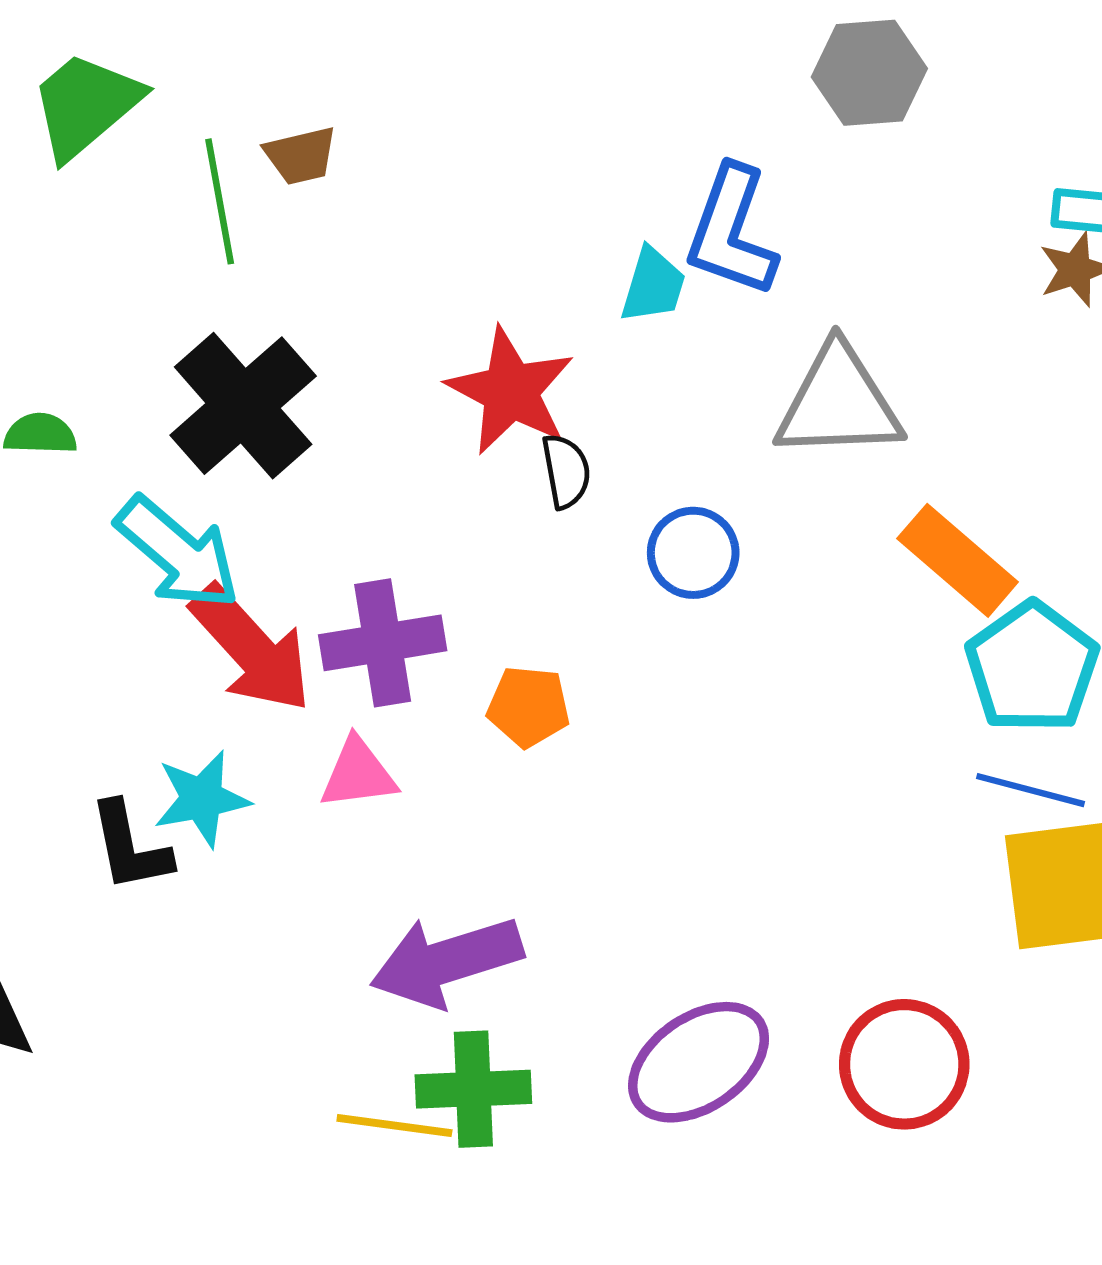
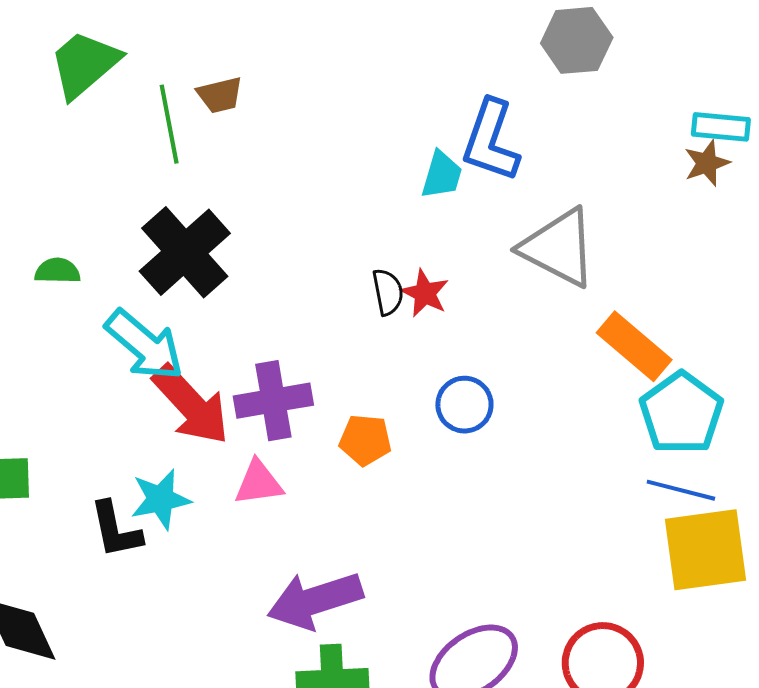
red star: (511, 391) -> (425, 293), moved, size x0.6
gray triangle: (839, 403) -> (559, 248), turned 30
blue circle: (693, 553) -> (464, 405), moved

